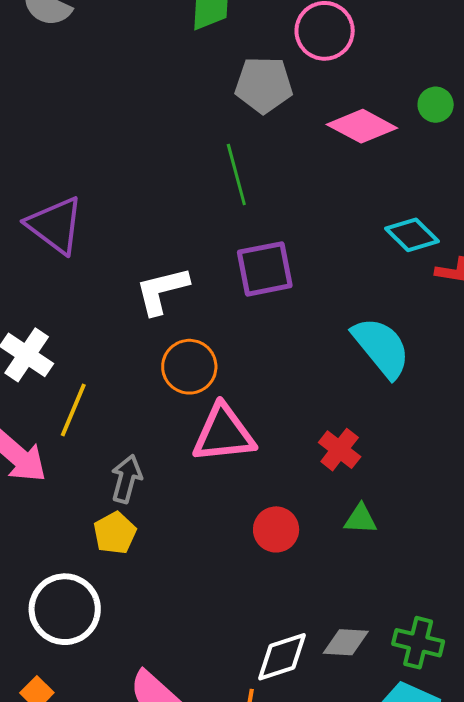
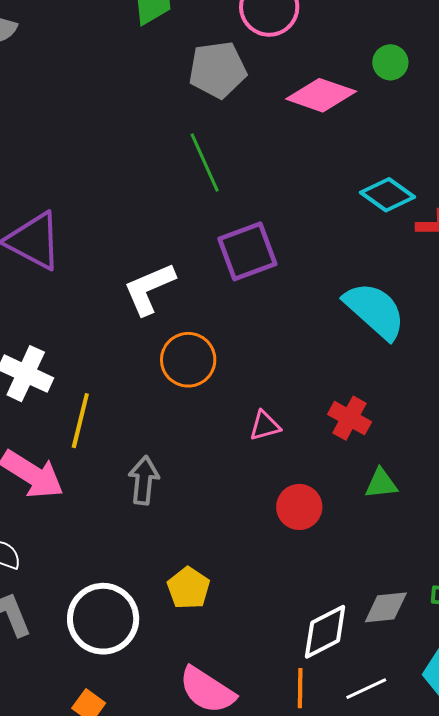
pink triangle: (224, 434) -> (265, 426), moved, size x0.5
yellow pentagon: (115, 533) -> (189, 588), moved

